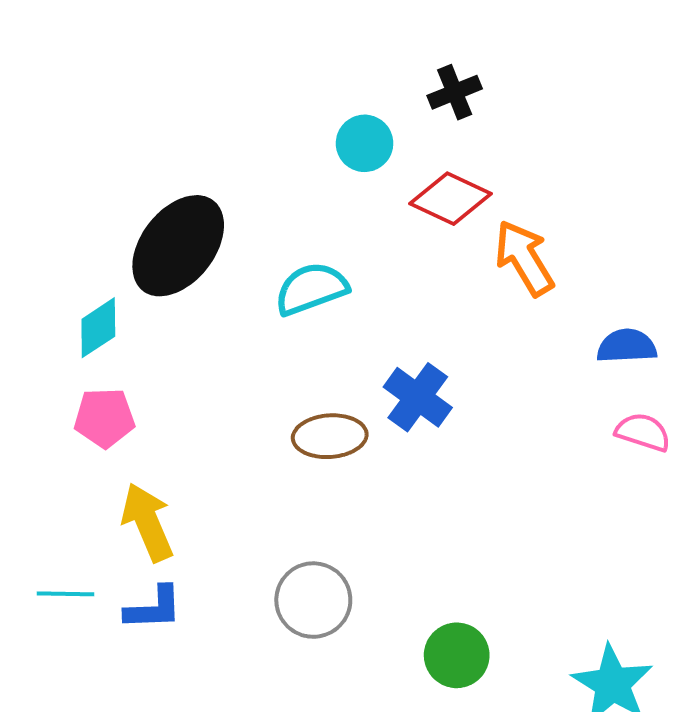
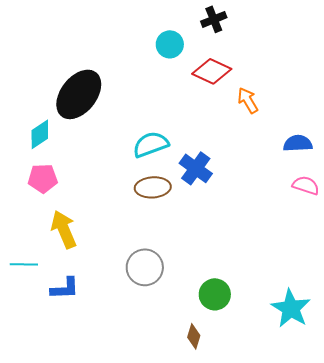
orange arrow: (524, 258) -> (248, 100), size x0.7
cyan semicircle: (311, 289) -> (151, 144), moved
blue L-shape: (154, 608) -> (65, 288), moved

